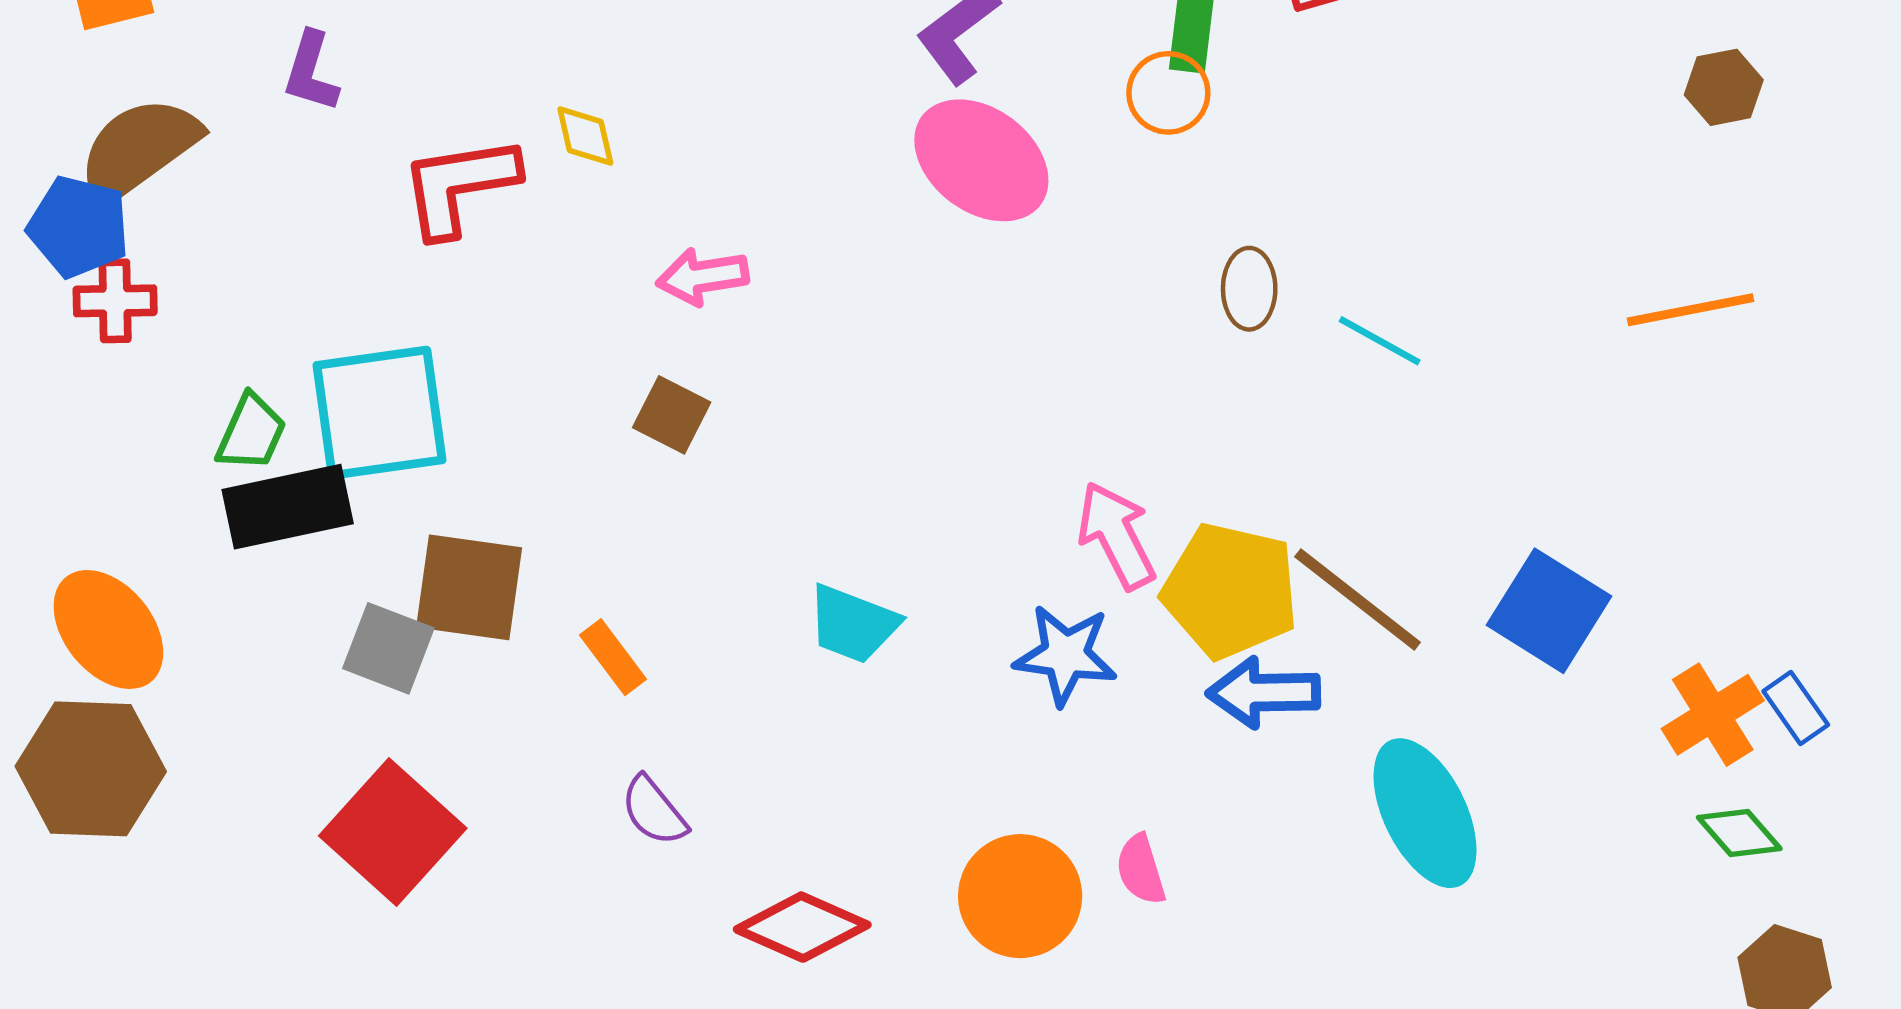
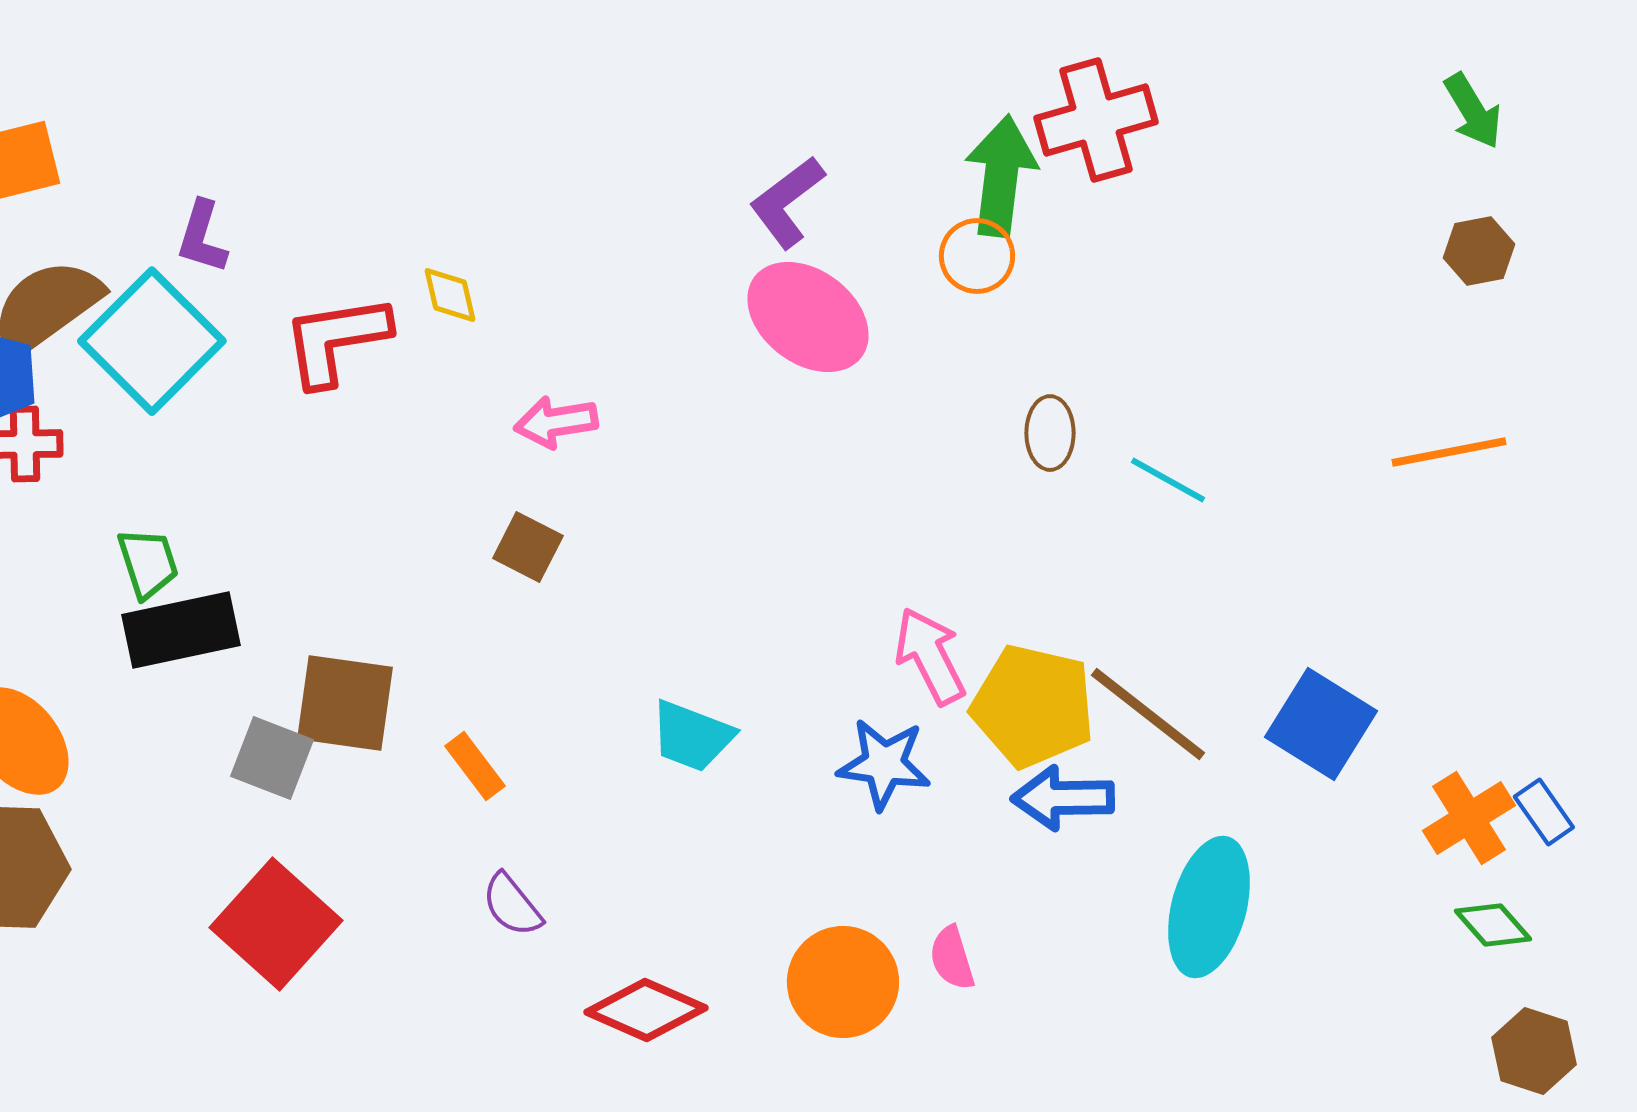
cyan square: (379, 413) -> (152, 341), moved, turned -37
green trapezoid: (251, 433) -> (148, 563), turned -42
cyan ellipse: (1425, 813) -> (1209, 907), turned 41

